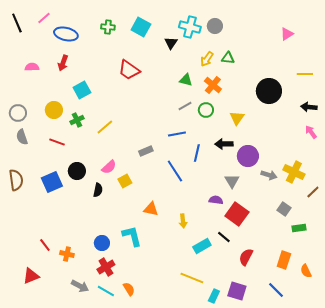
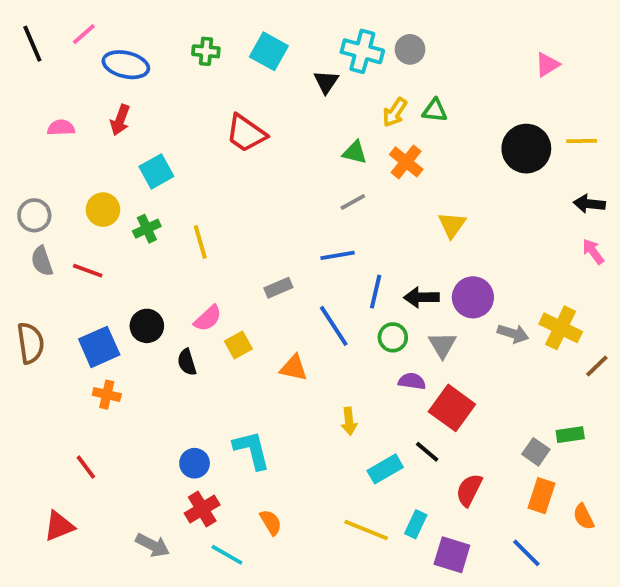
black circle: (269, 91) -> (526, 149), moved
green circle: (206, 110) -> (393, 337), moved
yellow line: (105, 127) -> (200, 242), turned -66
red line: (57, 142) -> (88, 271), moved
black arrow: (224, 144) -> (421, 297), moved
black semicircle: (98, 190) -> (187, 362), turned 152
orange triangle: (151, 209) -> (294, 368), moved
gray square: (284, 209) -> (536, 452), moved
orange cross: (67, 254) -> (107, 395), moved
orange semicircle: (129, 289) -> (271, 522), moved
cyan line: (106, 291) -> (227, 555), moved
cyan rectangle: (214, 296) -> (416, 524), moved

